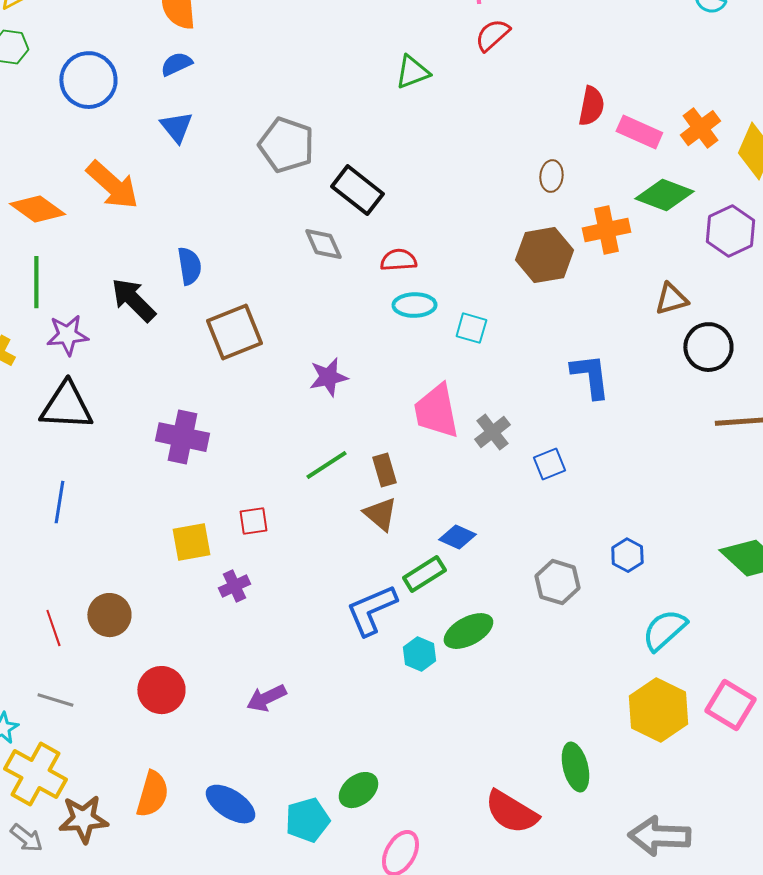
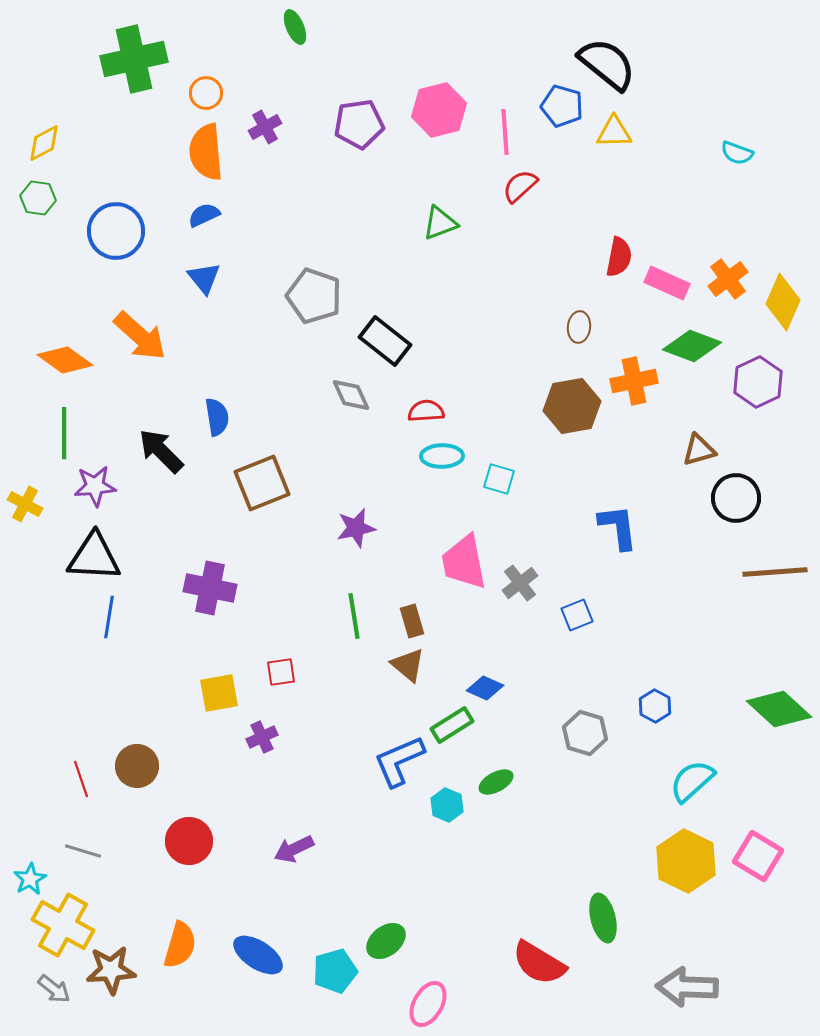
green line: (326, 465) -> (354, 616), turned -66
blue line: (59, 502) -> (109, 617), moved
green ellipse: (468, 631) -> (496, 782), size x0.7

